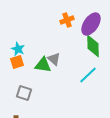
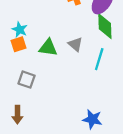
gray triangle: (54, 59) -> (75, 44), moved
cyan line: (88, 75) -> (99, 59), turned -30

